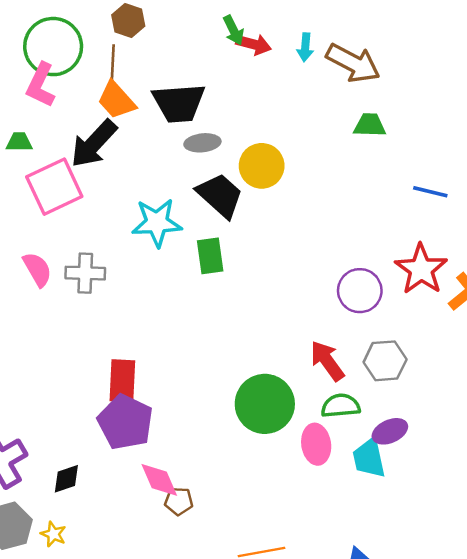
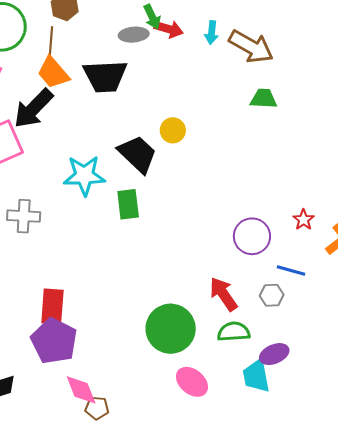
gray ellipse: (202, 143) -> (134, 35), moved
yellow circle: (262, 166) -> (173, 130), size x0.7
blue line: (430, 192) -> (291, 270), moved
red star: (421, 269) -> (304, 220), size x0.5
gray hexagon: (385, 361) -> (272, 295), size x0.7
pink ellipse: (316, 444) -> (192, 382), moved, turned -44

